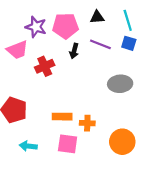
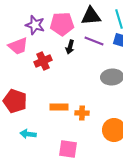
black triangle: (97, 17) -> (91, 16), size x1.5
pink square: (68, 144) -> (68, 149), moved

